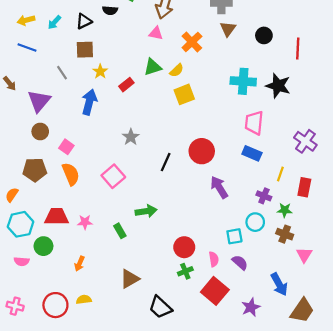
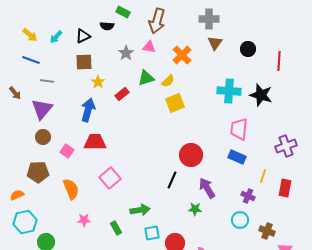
yellow arrow: (26, 20) -> (30, 35), turned -126
gray line: (62, 73) -> (47, 81), moved, turned -48
gray star: (131, 137) -> (126, 53), moved
purple cross: (305, 141) -> (286, 146), turned 35
black line: (166, 162) -> (172, 180), moved
orange semicircle: (71, 174) -> (71, 189), moved
orange semicircle: (12, 195) -> (17, 195), turned 32
green star: (285, 210) -> (195, 209), moved
red trapezoid: (57, 217) -> (95, 142), moved
cyan square: (234, 236) -> (152, 233), moved

